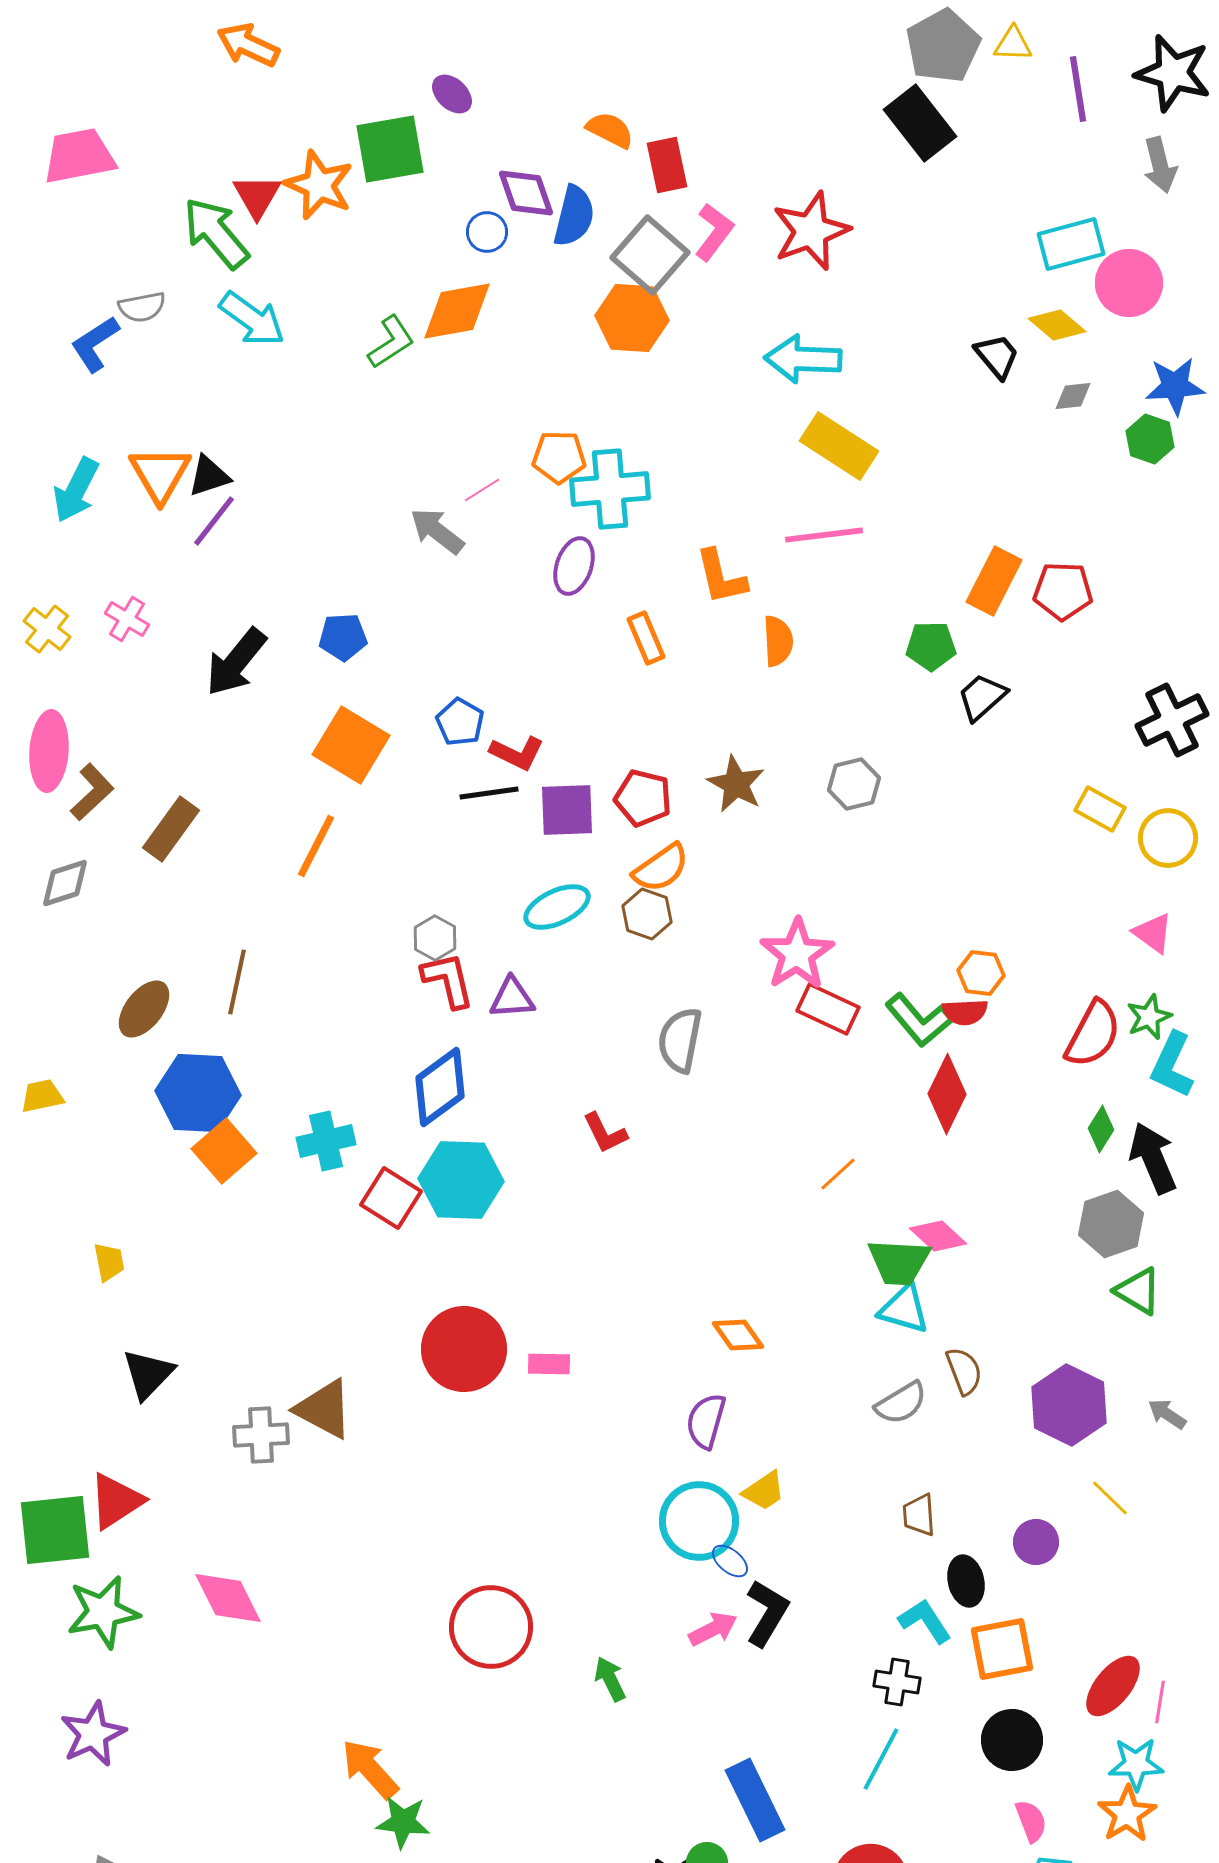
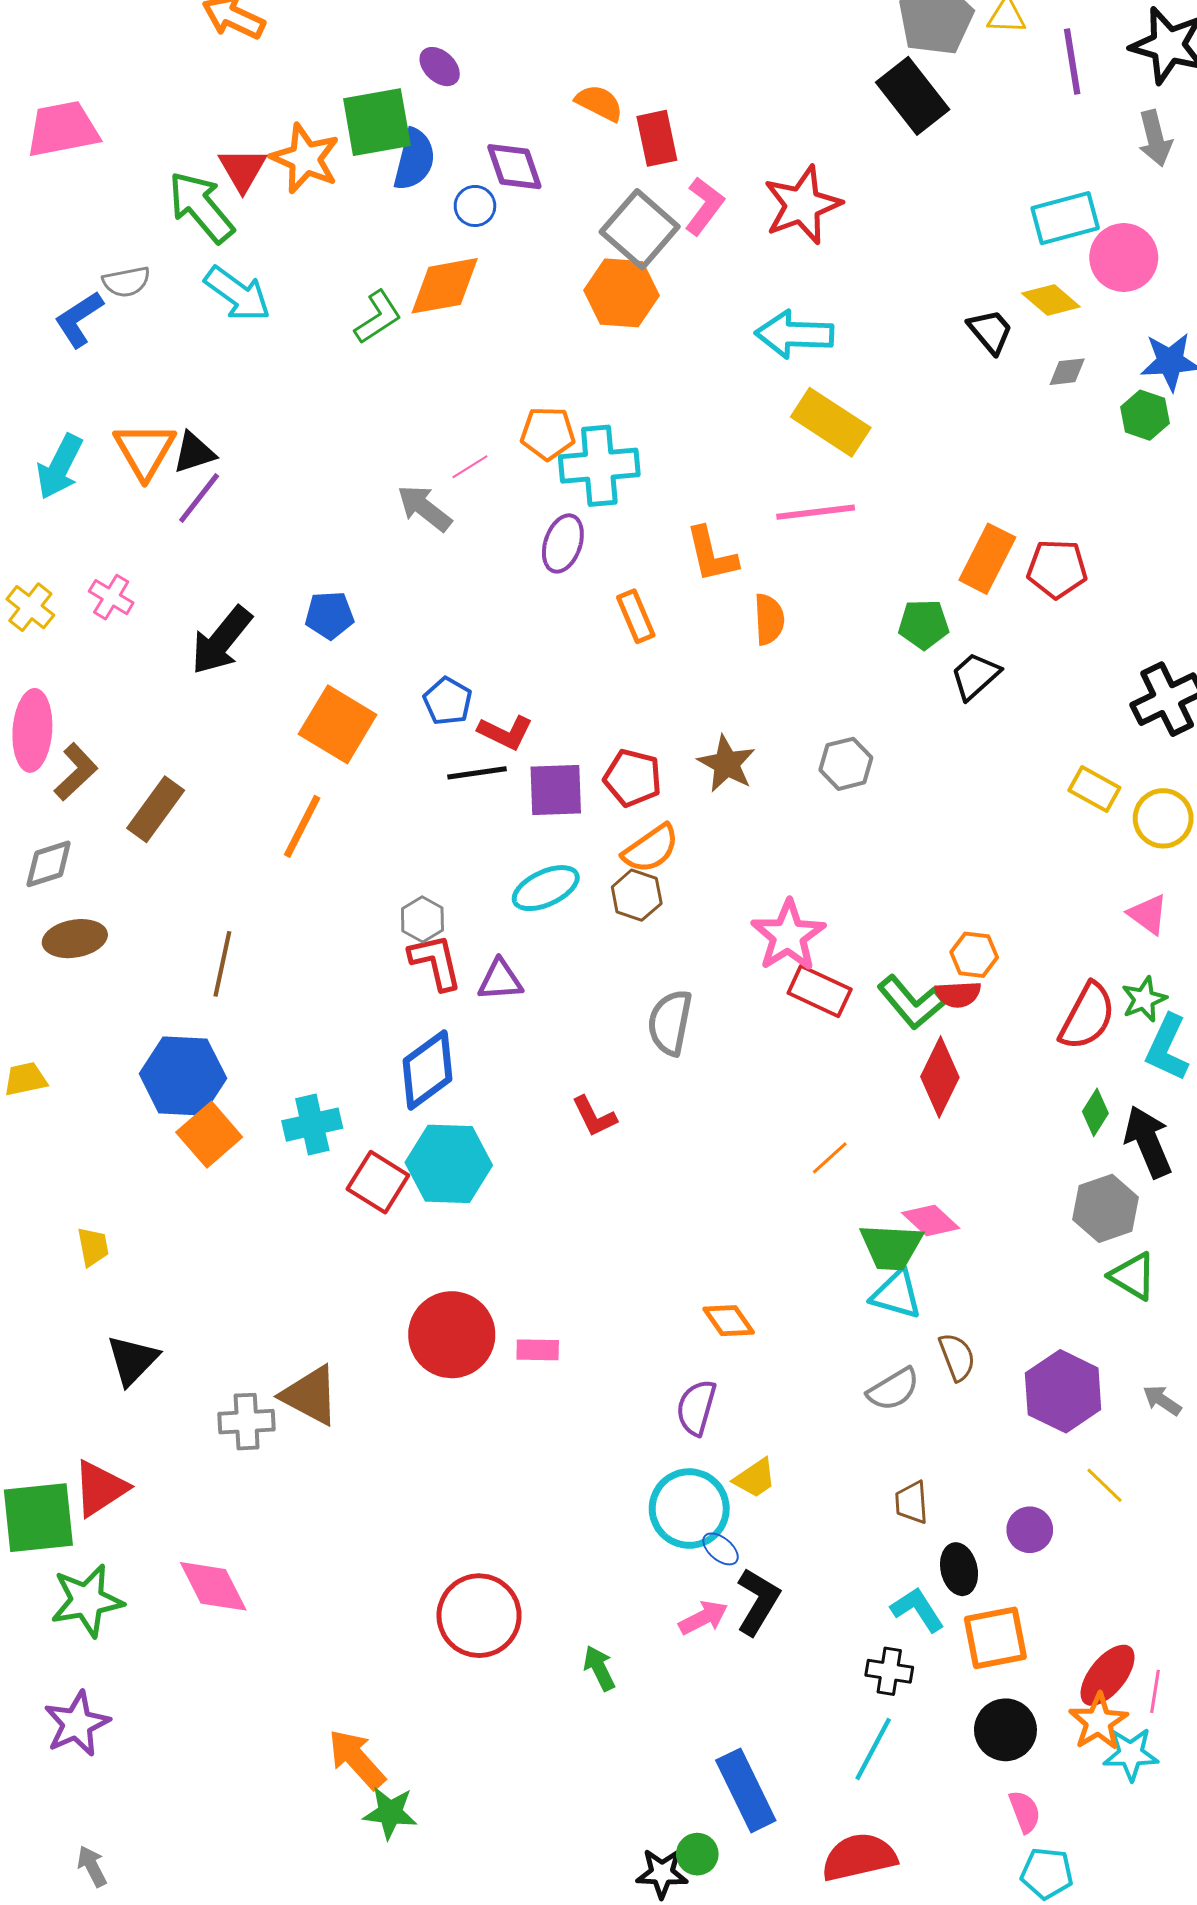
blue semicircle: (574, 216) -> (414, 160), moved
brown ellipse: (144, 1009) -> (75, 939), moved, turned 42
orange star: (1127, 1814) -> (1098, 1722), moved

